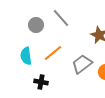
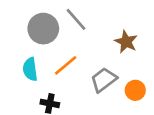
gray circle: (36, 25) -> (43, 29), size x1.5

